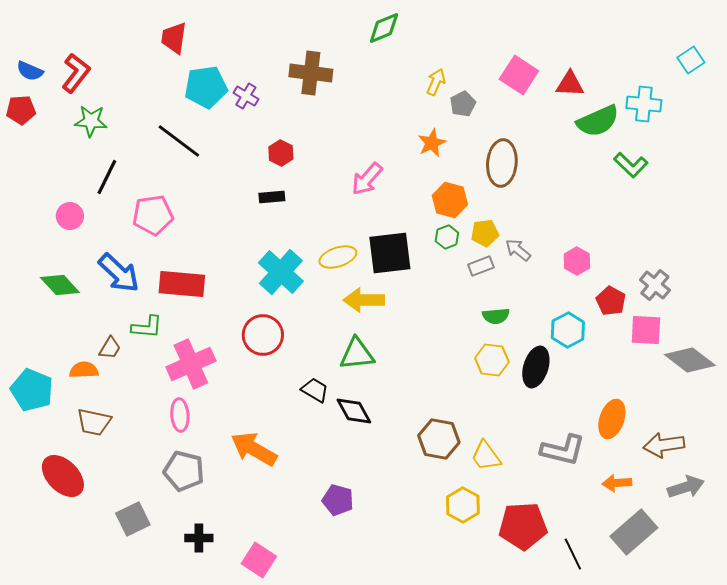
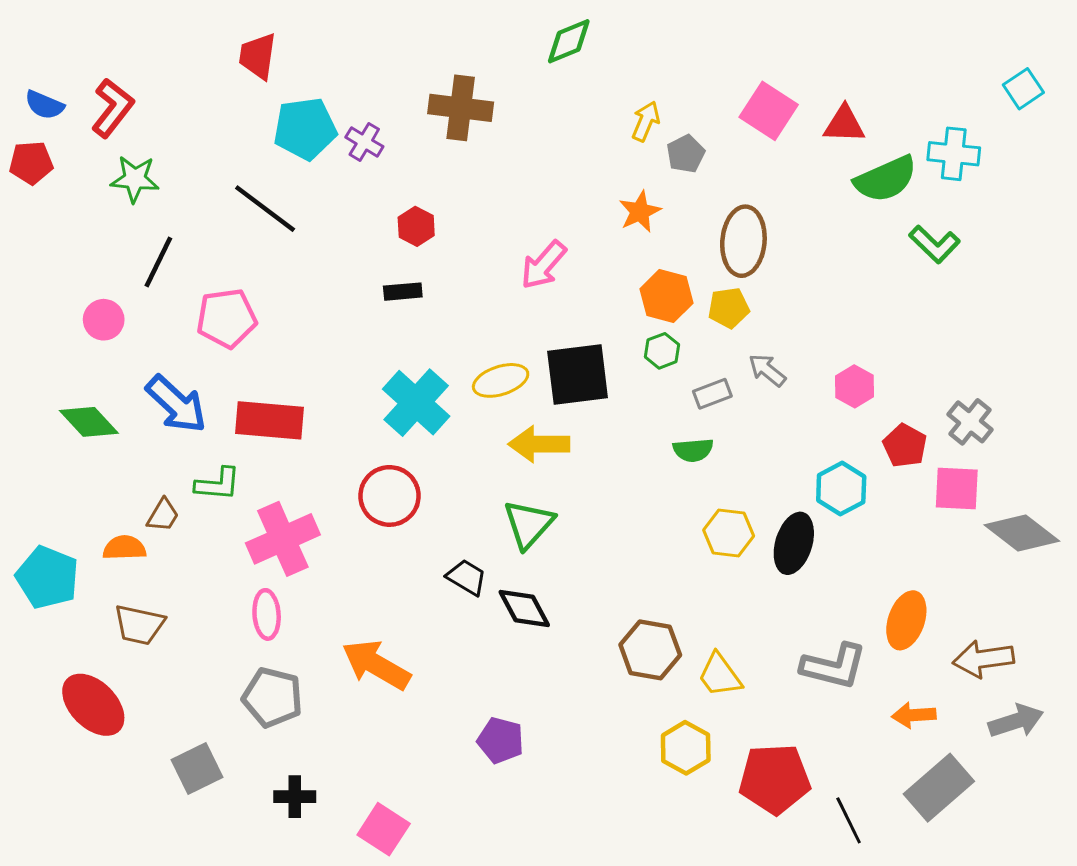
yellow pentagon: (485, 233) -> (729, 308), moved
green semicircle: (496, 316) -> (693, 450), moved
green triangle: (357, 354) -> (529, 524), turned -42

